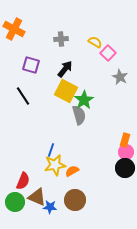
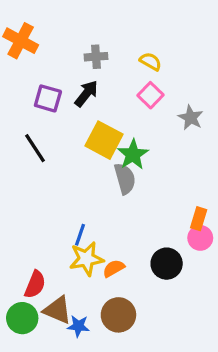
pink square: (108, 53) -> (151, 95), moved
black arrow: (65, 69) -> (86, 94), moved
black circle: (125, 168) -> (167, 264), moved

